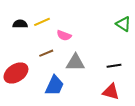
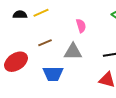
pink semicircle: (64, 35) -> (81, 26), moved, turned -128
blue trapezoid: (55, 86) -> (53, 74), turned 65

